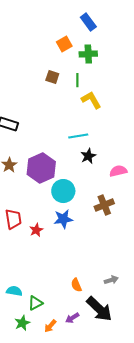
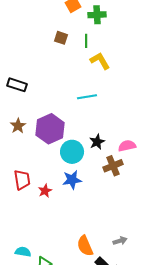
black star: (88, 156) -> (97, 142), moved
pink semicircle: (118, 171) -> (127, 146), moved
orange semicircle: (76, 285) -> (85, 246), size x1.5

